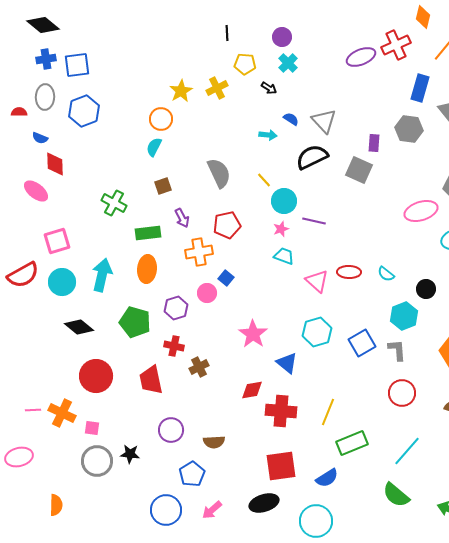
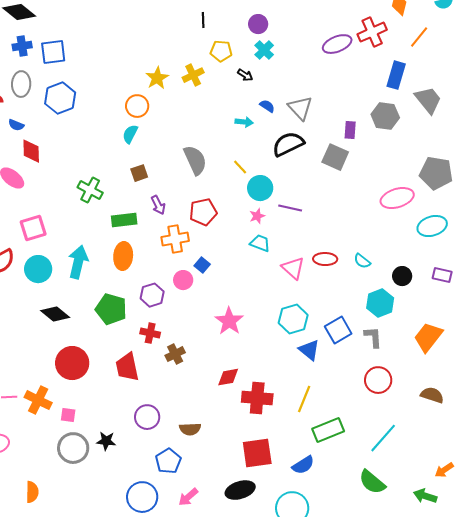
blue triangle: (287, 363) -> (309, 350), moved

